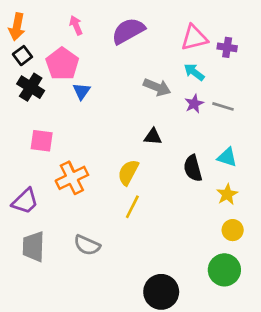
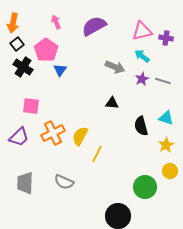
yellow semicircle: (128, 172) -> (80, 136), moved
purple trapezoid: (25, 201) -> (19, 137), moved
green circle: (224, 270) -> (145, 187), moved

